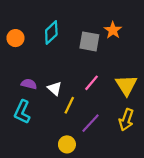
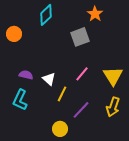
orange star: (113, 30) -> (95, 14), moved
cyan diamond: (51, 32) -> (46, 15), moved
gray square: (89, 41) -> (80, 37), turned -30

